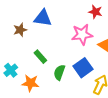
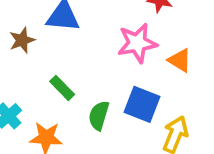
blue square: (83, 68) -> (142, 104), turned -30

